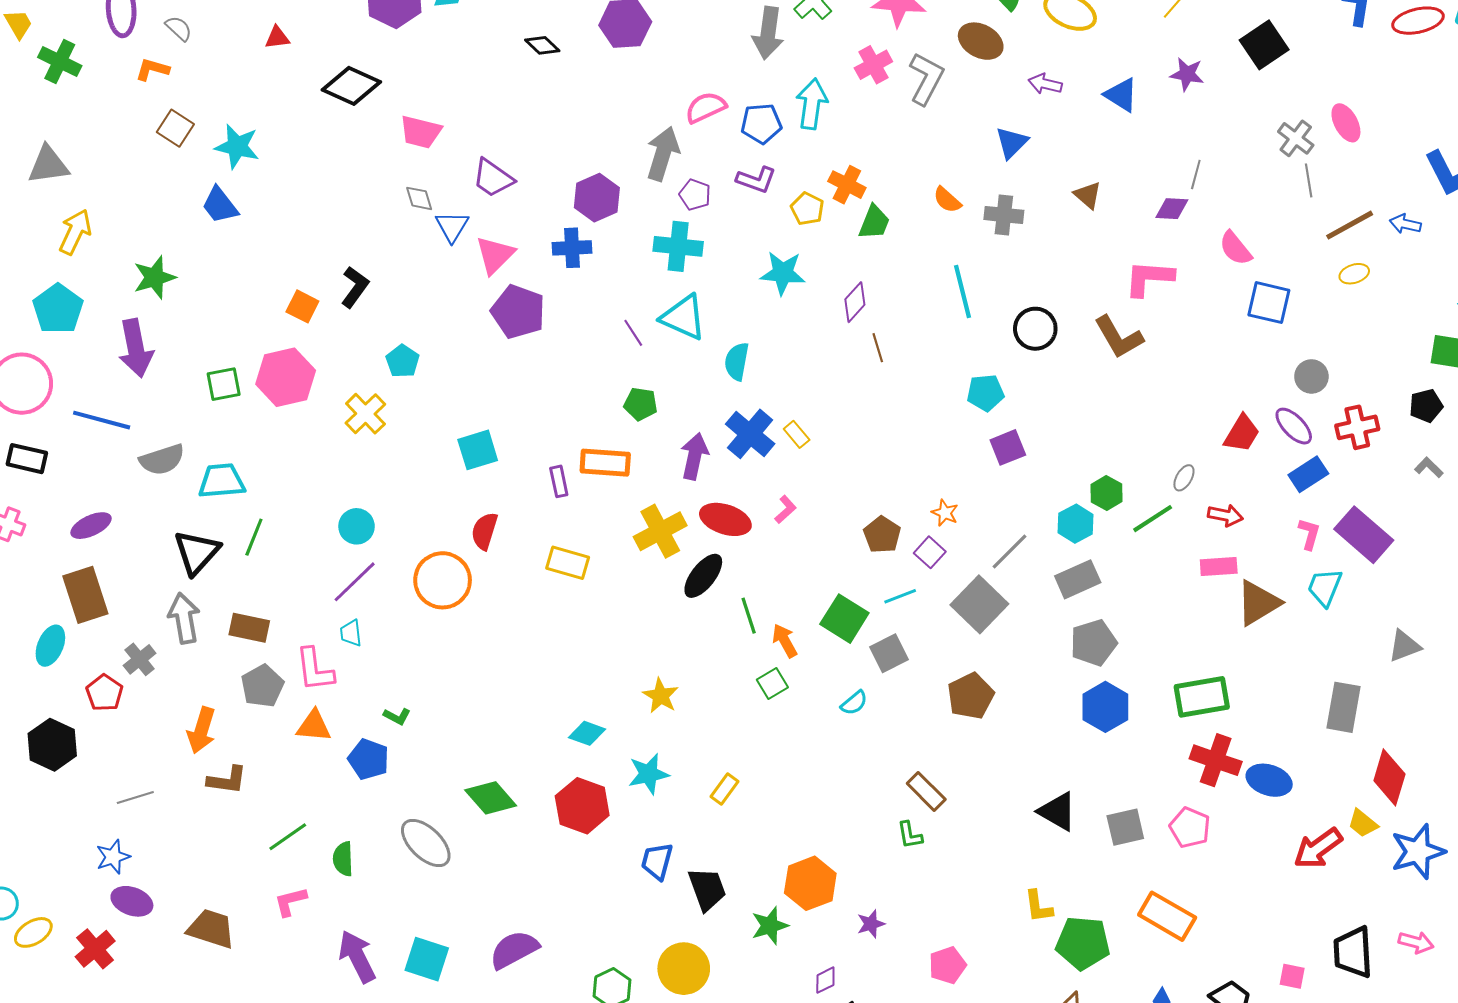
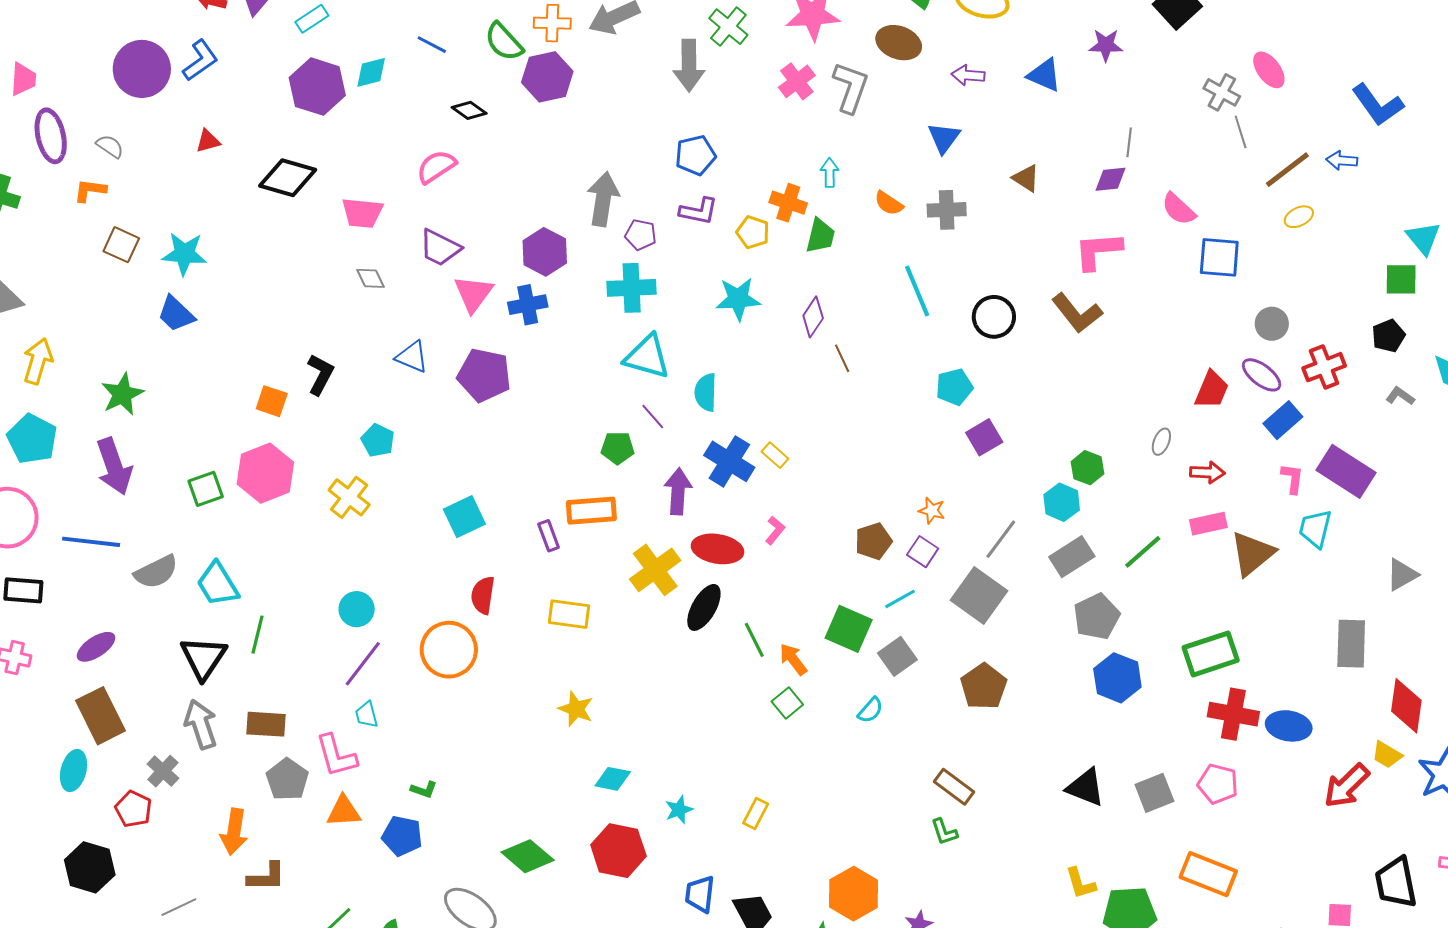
cyan arrow: (812, 104) -> (830, 173), moved, size x0.6
pink semicircle: (706, 107) -> (436, 167), moved
blue triangle: (452, 226) -> (412, 357), moved, turned -30
pink triangle: (495, 255) -> (473, 294), moved
purple line: (633, 333) -> (653, 416), moved
cyan trapezoid: (222, 481) -> (218, 584), turned -108
green line: (1153, 519) -> (1143, 552), moved
brown pentagon: (882, 535) -> (873, 541), turned 30
yellow star: (661, 696) -> (576, 709), moved
cyan star: (648, 774) -> (679, 810), size x0.7

